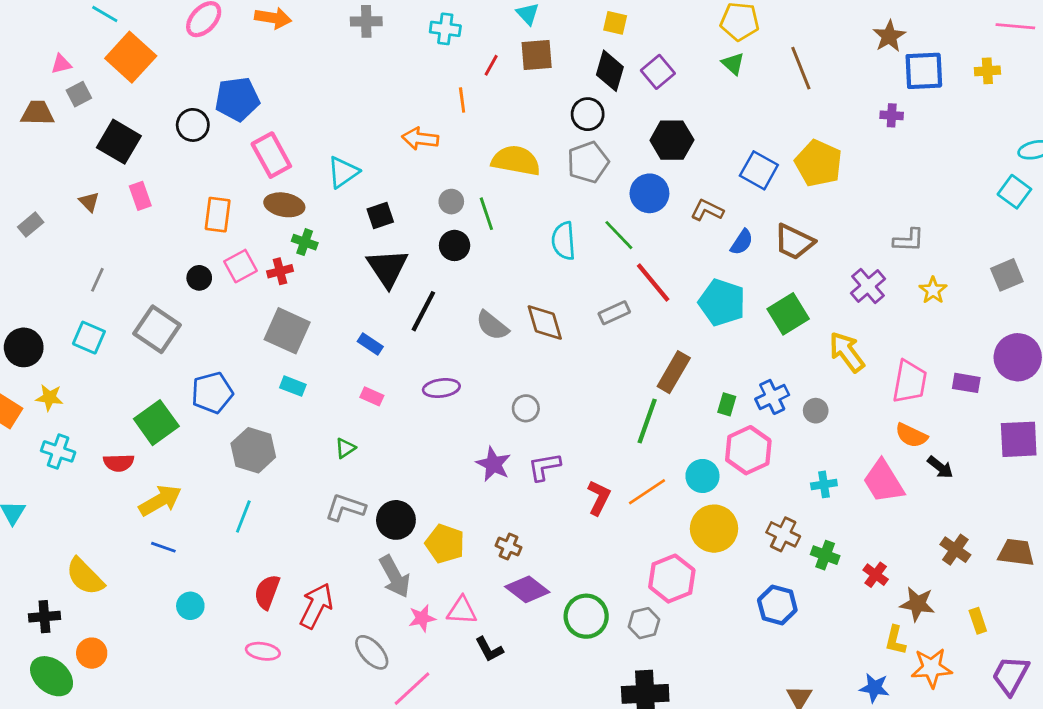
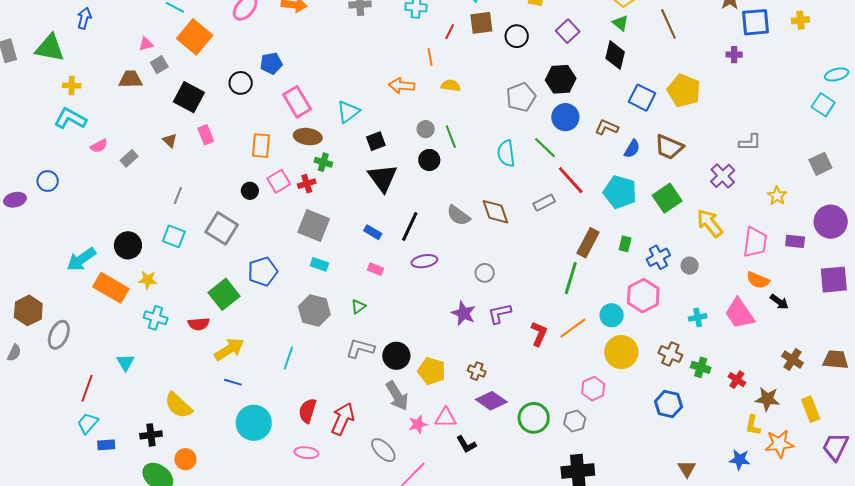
black diamond: (610, 71) -> (615, 55), moved
blue pentagon: (237, 99) -> (271, 63), size x0.7
black circle: (588, 114) -> (517, 36), moved
black hexagon: (672, 140) -> (561, 79), moved
yellow semicircle: (516, 161) -> (451, 86), moved, size x0.6
yellow star: (933, 290) -> (777, 196), moved
black line: (423, 311) -> (410, 226), moved
green rectangle: (727, 404) -> (625, 244), moved
gray hexagon: (253, 450) -> (314, 310), moved
pink hexagon: (672, 579) -> (593, 389), size x0.7
cyan circle: (190, 606) -> (254, 423), size x1.8
yellow rectangle: (978, 621) -> (811, 409), size x1.4

